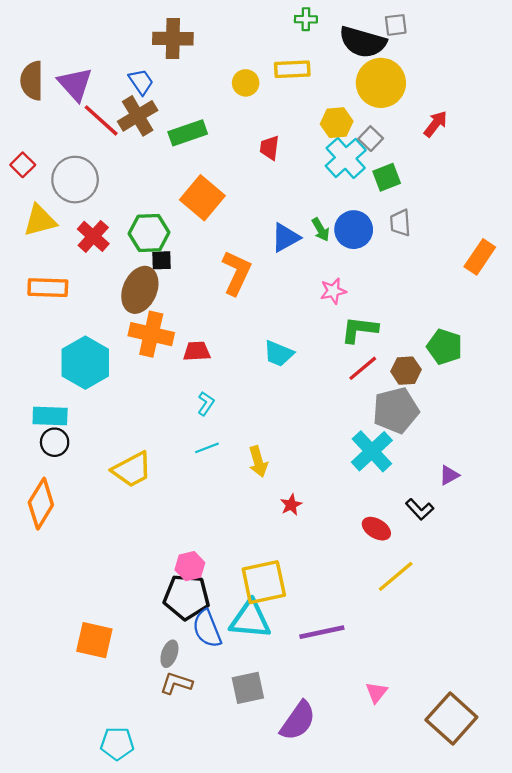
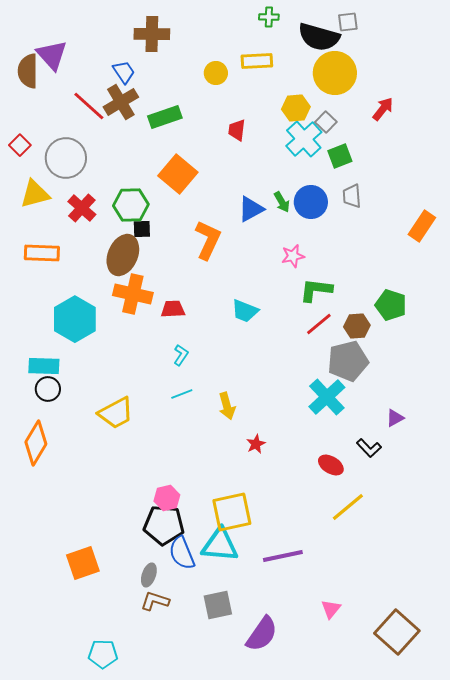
purple triangle: (75, 84) -> (52, 55), moved
orange square: (94, 640) -> (83, 563), turned -32

